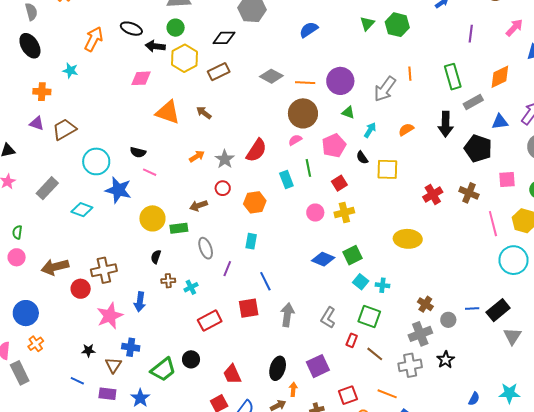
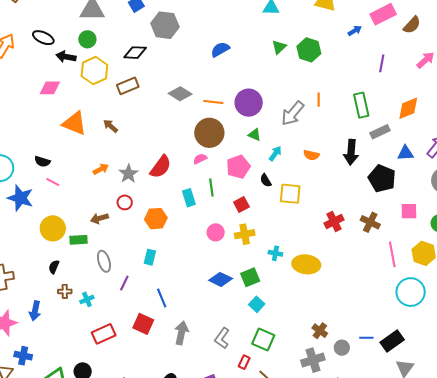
orange semicircle: (406, 129) -> (311, 155), turned -140
cyan cross: (382, 285) -> (275, 253), moved
red square: (249, 308) -> (143, 324), turned 30

